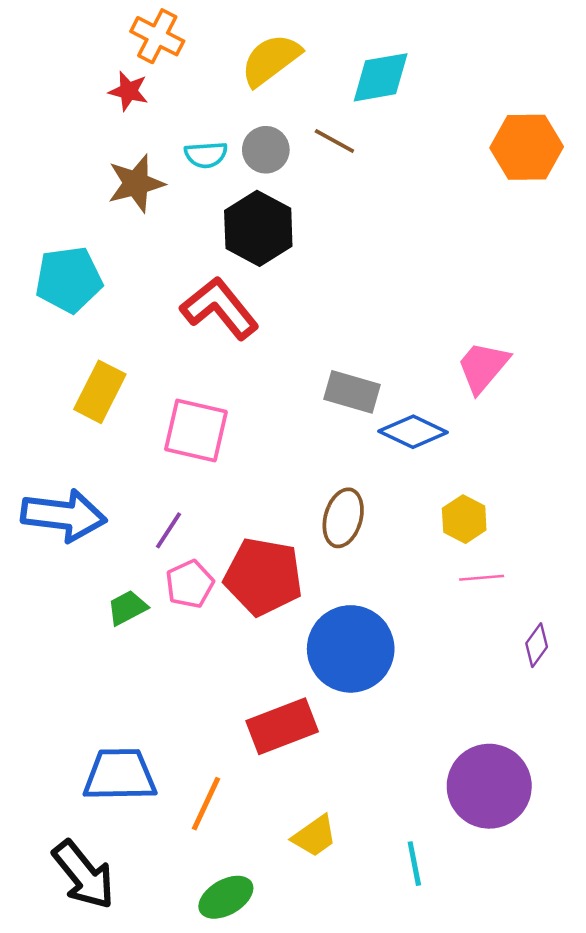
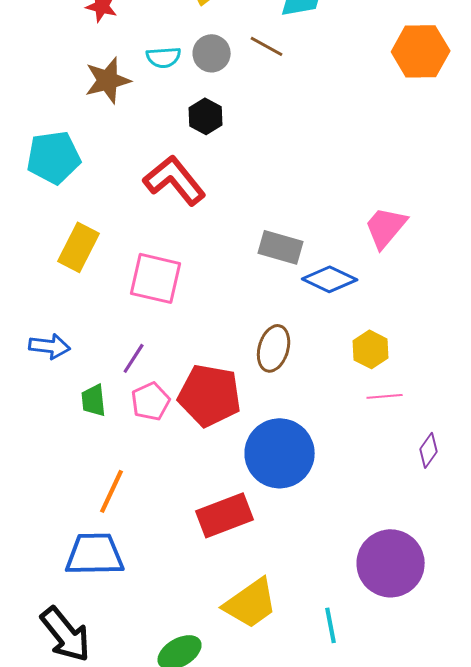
black hexagon: (258, 228) -> (206, 116), size x0.6
blue arrow: (64, 515) -> (50, 346), size x0.6
green trapezoid: (127, 608) -> (94, 400), moved, turned -68
orange line: (206, 804) -> (112, 491), moved
yellow trapezoid: (314, 836) -> (251, 603), size x1.5

